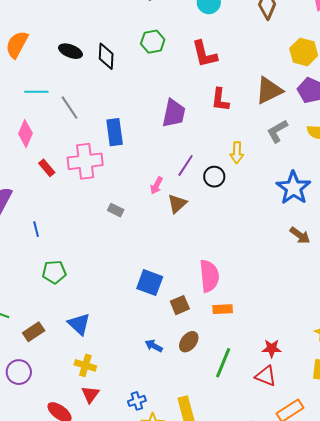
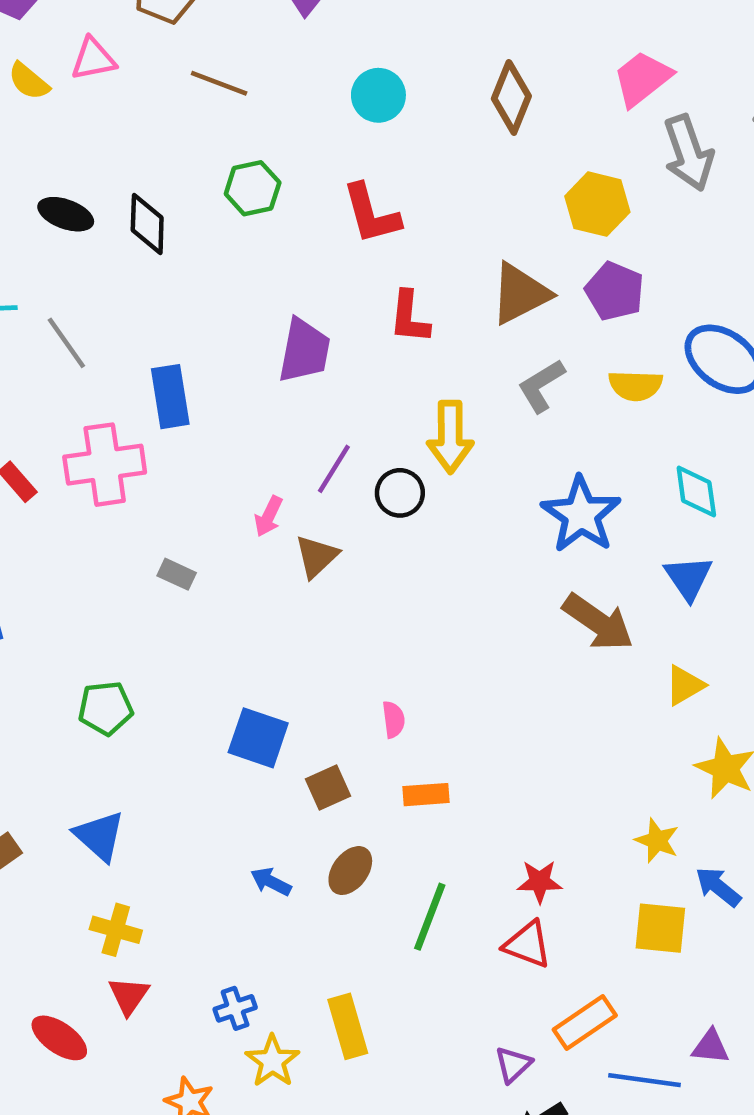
yellow arrow: (237, 153) -> (450, 437), size x1.4
brown arrow: (300, 235) -> (598, 622), size x1.5
green pentagon: (54, 272) -> (106, 708), moved
pink semicircle: (209, 276) -> (394, 720), size x0.5

